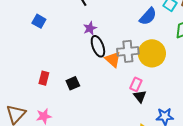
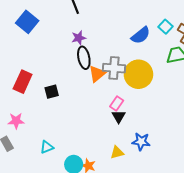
blue square: (39, 21) -> (27, 22), size x1.5
orange triangle: (113, 59) -> (97, 74), turned 30
red rectangle: (44, 78) -> (23, 82), size x1.5

